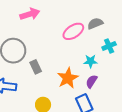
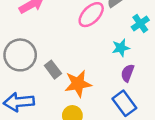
orange star: (68, 78) -> (78, 84), moved, turned 30

